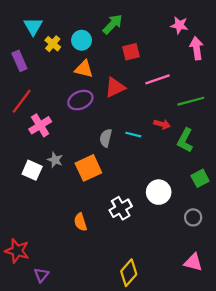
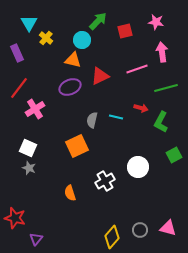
cyan circle: (82, 40) -> (82, 40), moved
pink arrow: (197, 48) -> (162, 52), moved
red square: (131, 52) -> (125, 31), moved
gray star: (55, 160) -> (29, 168), moved
gray circle: (193, 217) -> (140, 230), moved

